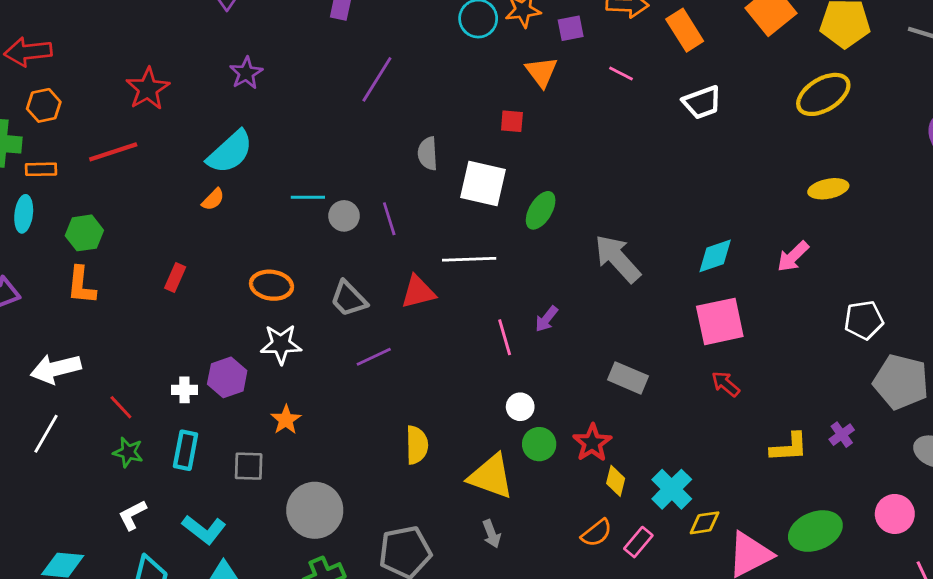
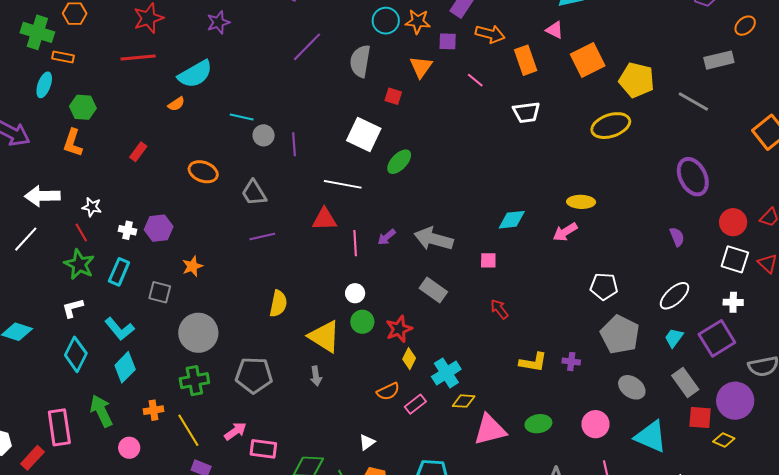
red line: (113, 152) -> (138, 58), moved
gray semicircle: (428, 153) -> (360, 61), moved, size x1.4
yellow ellipse: (828, 189) -> (581, 202), moved
gray arrow: (618, 259) -> (434, 239), moved, turned -45
red triangle: (418, 292) -> (325, 219), moved
pink square: (720, 321) -> (488, 260), moved, size x0.5
white star: (281, 344) -> (92, 207), moved, size x0.7
purple cross: (842, 435) -> (571, 362), turned 30
green star: (128, 452) -> (79, 264), size x1.4
green ellipse: (815, 531) -> (538, 424), size x0.7

